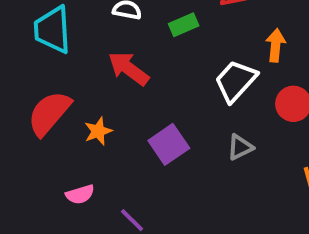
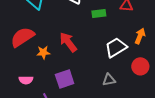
red arrow: (129, 68) -> (68, 42), moved
purple square: (169, 144) -> (65, 79), moved

